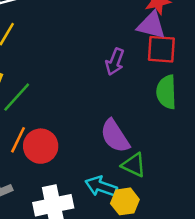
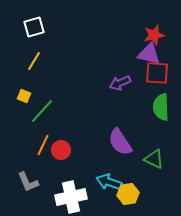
purple arrow: (115, 62) -> (120, 83), turned 45
red circle: (41, 146) -> (61, 150), size x0.7
green triangle: (134, 165) -> (154, 159), moved

